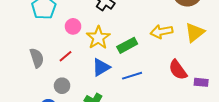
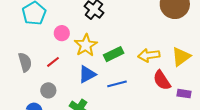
yellow arrow: (162, 32) -> (149, 55), moved
yellow triangle: (195, 33) -> (181, 57), moved

